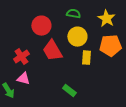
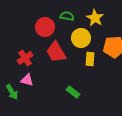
green semicircle: (73, 14) -> (67, 16), moved
yellow star: (106, 19) -> (95, 18), moved

